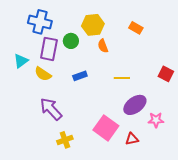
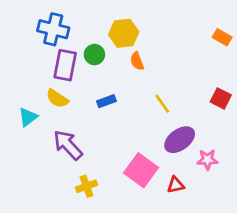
orange rectangle: (136, 28) -> (222, 37), moved
cyan triangle: (21, 61) -> (28, 117), moved
yellow line: (122, 78) -> (162, 104), turned 56

